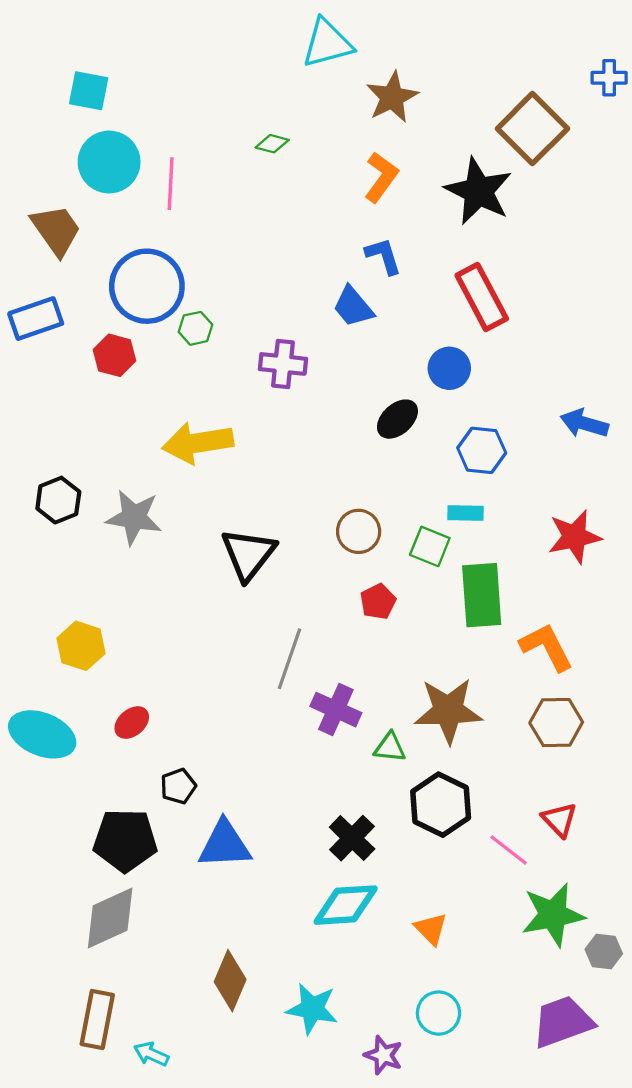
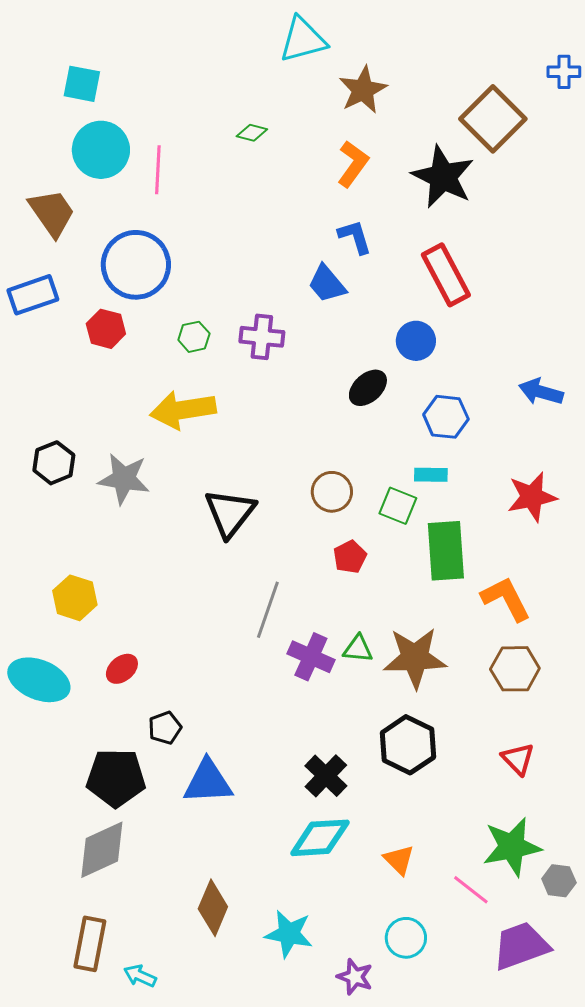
green hexagon: (195, 328) -> (194, 337), moved
green triangle: (390, 747) -> (358, 649), moved
pink line: (509, 850) -> (471, 890), moved

